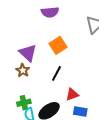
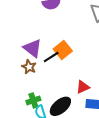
orange square: (58, 45) -> (63, 50), moved
black line: (57, 73) -> (51, 57), moved, turned 35

